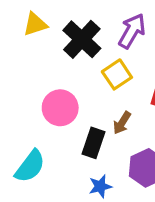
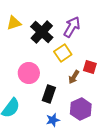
brown arrow: (122, 123) -> (74, 77), moved

